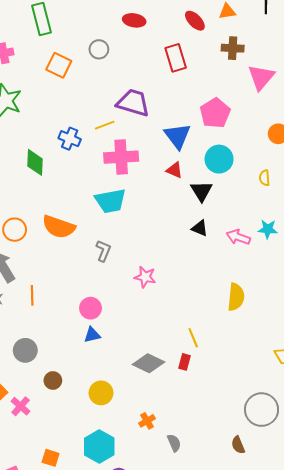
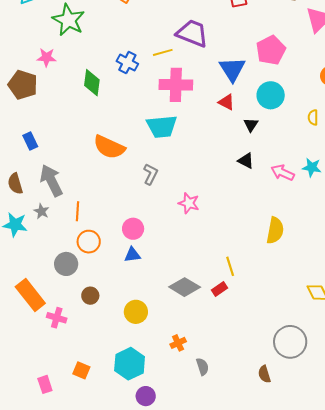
black triangle: (201, 191) -> (251, 125), size x0.7
orange circle: (15, 230) -> (89, 242), moved
red rectangle: (184, 362) -> (220, 289), turned 35
pink cross: (21, 406) -> (57, 318), turned -30

